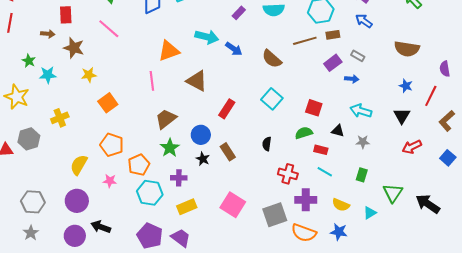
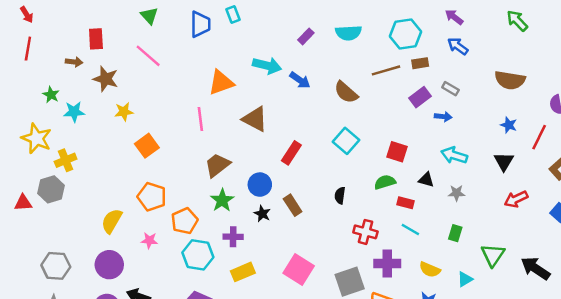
yellow cross: (60, 118) -> (66, 160), moved

